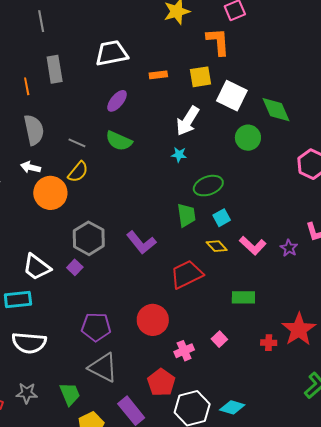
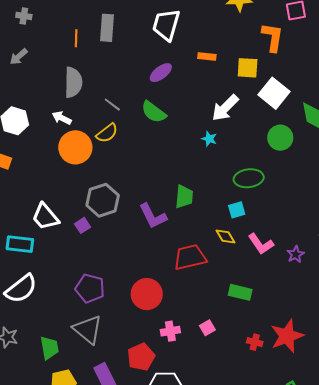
white trapezoid: (112, 53) -> (166, 25), turned -76
green ellipse: (208, 186) -> (249, 178), moved
green trapezoid: (186, 215) -> (184, 197), moved
white semicircle: (29, 343) -> (21, 289), turned -56

